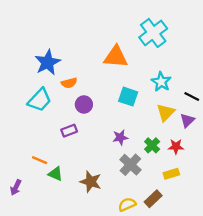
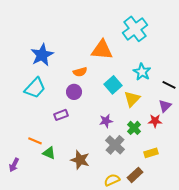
orange semicircle: (69, 83) -> (80, 72), moved
cyan square: (128, 97) -> (113, 85), turned 30
yellow triangle: (166, 112) -> (132, 99), moved
red star: (176, 147) -> (155, 121), moved

